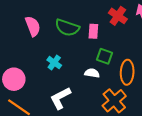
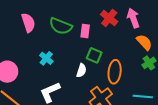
white semicircle: (92, 73) -> (81, 70), turned 96

